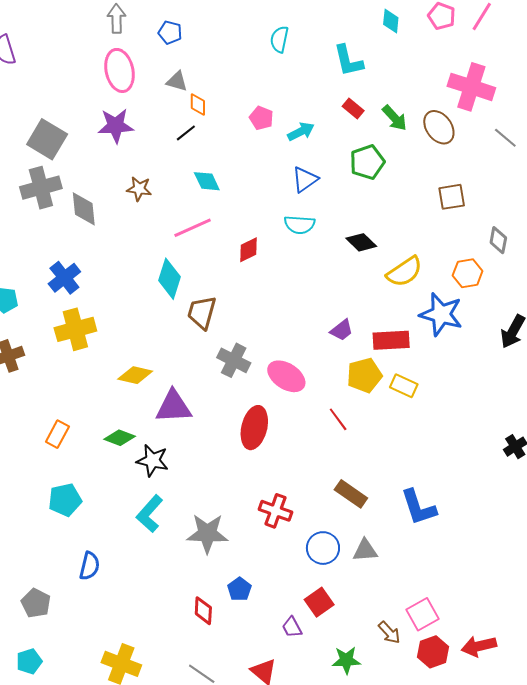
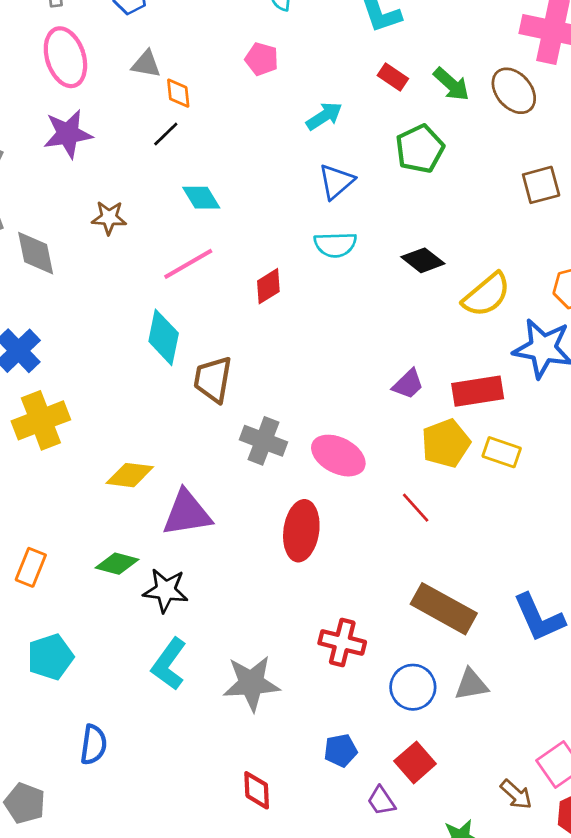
pink pentagon: (261, 118) -> (262, 59), moved
brown rectangle: (351, 494) -> (444, 609), size x1.4
blue pentagon: (240, 589) -> (341, 750), moved, turned 30

